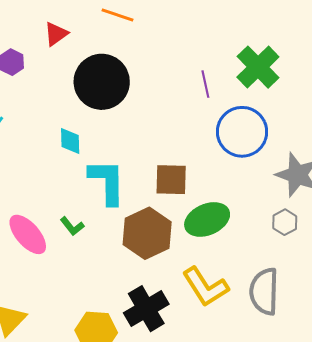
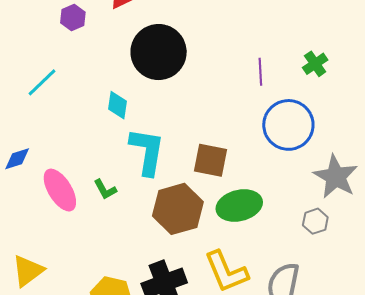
green cross: (258, 67) -> (315, 64), size x0.6

